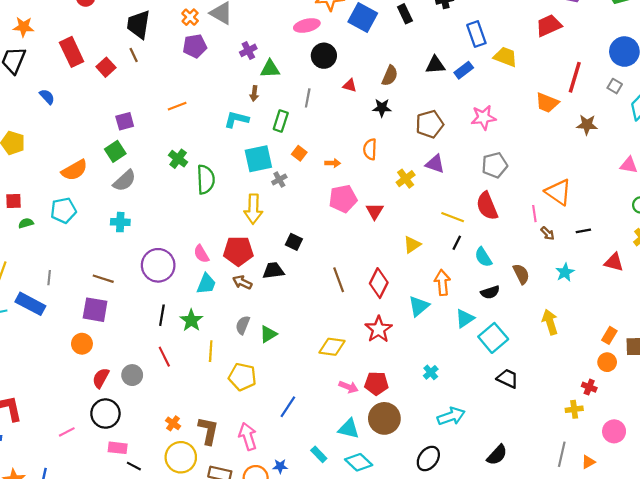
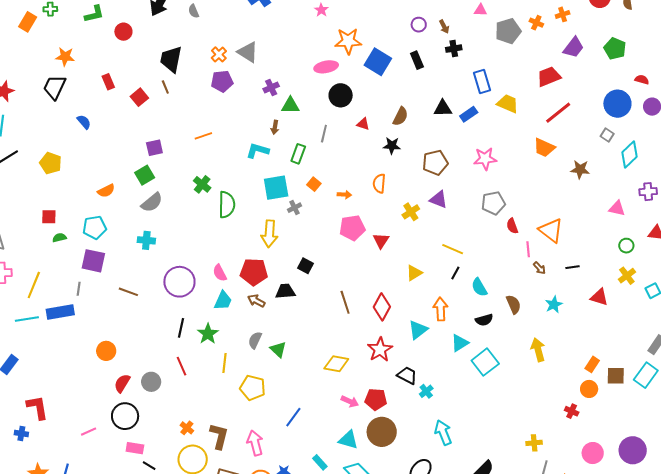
red rectangle: (72, 52) -> (108, 82), size x0.6
red line: (575, 77) -> (558, 113), moved, turned 32
orange semicircle: (74, 170) -> (106, 191), size x0.7
red semicircle: (487, 206) -> (512, 226), moved, size x0.6
blue rectangle: (30, 304) -> (60, 312), turned -40
purple square: (95, 310) -> (93, 261), moved
green triangle: (268, 334) -> (278, 350), turned -48
black trapezoid: (508, 378) -> (407, 375), moved
yellow cross: (574, 409) -> (534, 443), moved
cyan arrow: (451, 416) -> (443, 433), turned -95

